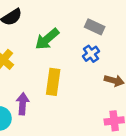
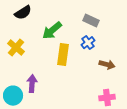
yellow rectangle: (53, 82) -> (63, 55), moved

